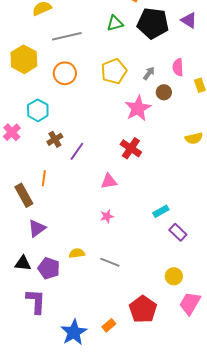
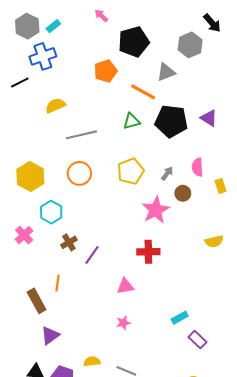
yellow hexagon: (24, 59) -> (30, 177), moved
red cross: (131, 148) -> (148, 252), turned -35

